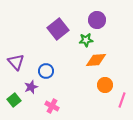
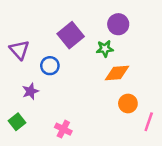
purple triangle: (16, 62) -> (19, 50), moved
blue circle: (46, 71) -> (50, 66), moved
purple star: (31, 87) -> (30, 91), moved

